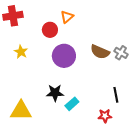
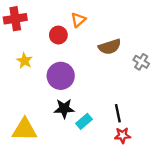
brown semicircle: (100, 52) -> (110, 47), moved, turned -42
purple circle: (64, 56) -> (61, 76), moved
black line: (116, 95) -> (118, 113), moved

